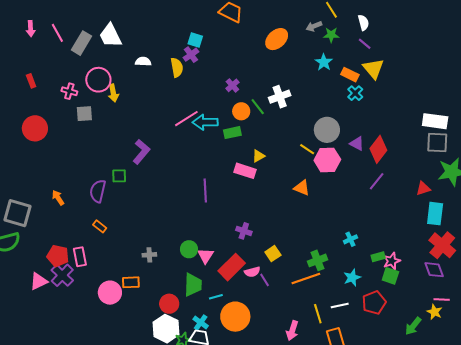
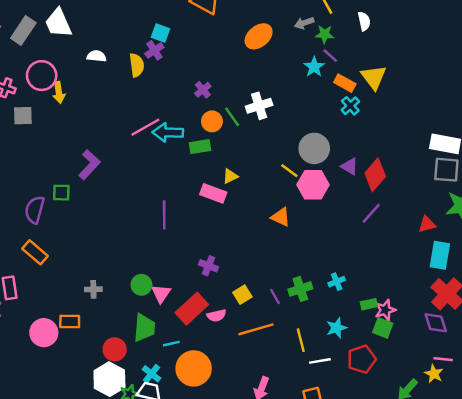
purple line: (365, 44) -> (330, 56), moved
orange rectangle: (100, 226) -> (35, 252), size x1.5
green cross: (318, 260) -> (300, 289), moved
orange line: (306, 279) -> (256, 329), moved
purple line: (265, 280) -> (275, 297), moved
yellow line: (318, 314) -> (301, 340), moved

